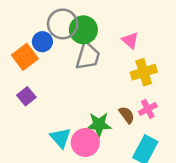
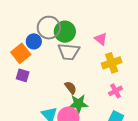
gray trapezoid: (88, 56) -> (69, 52), turned 80
purple square: (26, 96) -> (23, 75), moved, turned -32
brown semicircle: (127, 115) -> (71, 88), moved

